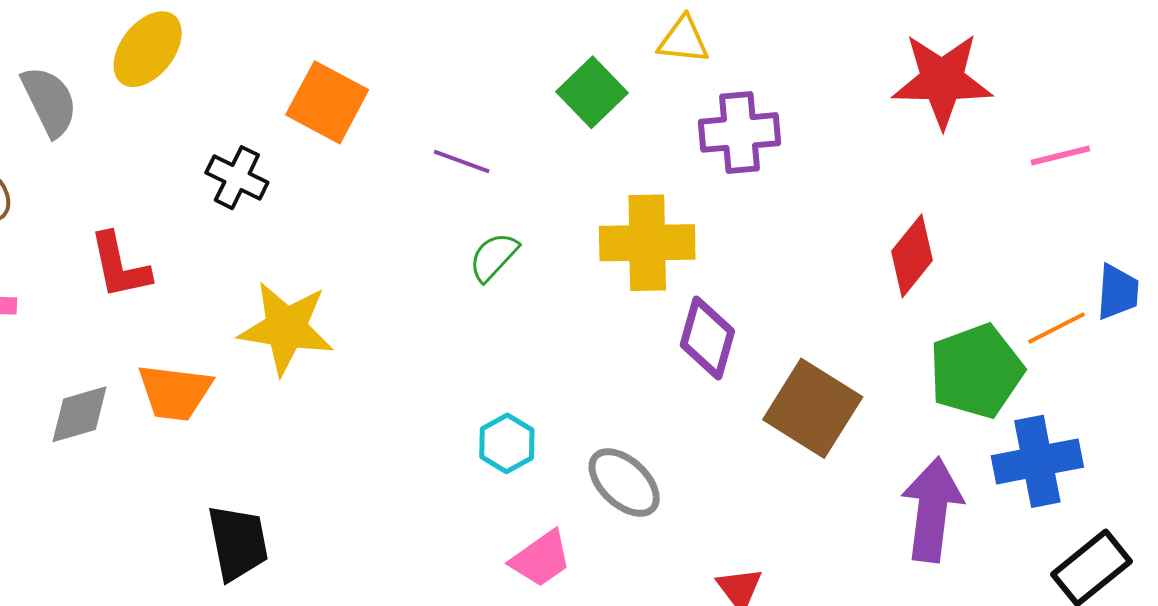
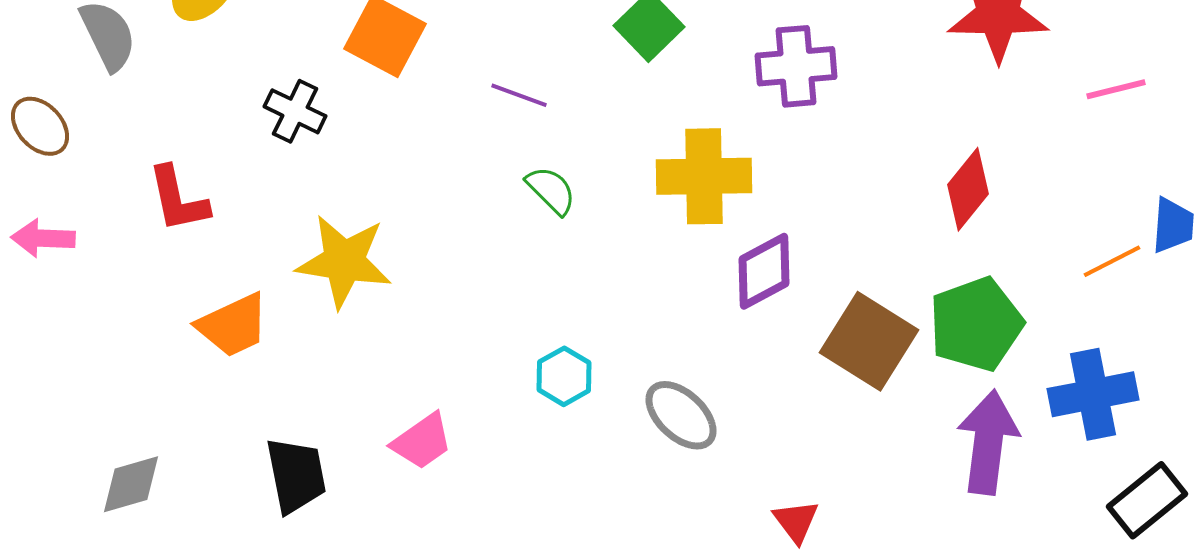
green semicircle: (494, 257) -> (551, 190), turned 92
purple diamond: (707, 338) -> (764, 271), turned 46
green pentagon: (976, 371) -> (976, 324), moved
orange trapezoid: (175, 392) -> (233, 325), turned -32
gray diamond: (79, 414) -> (131, 484), moved
pink trapezoid: (541, 559) -> (422, 441), moved

